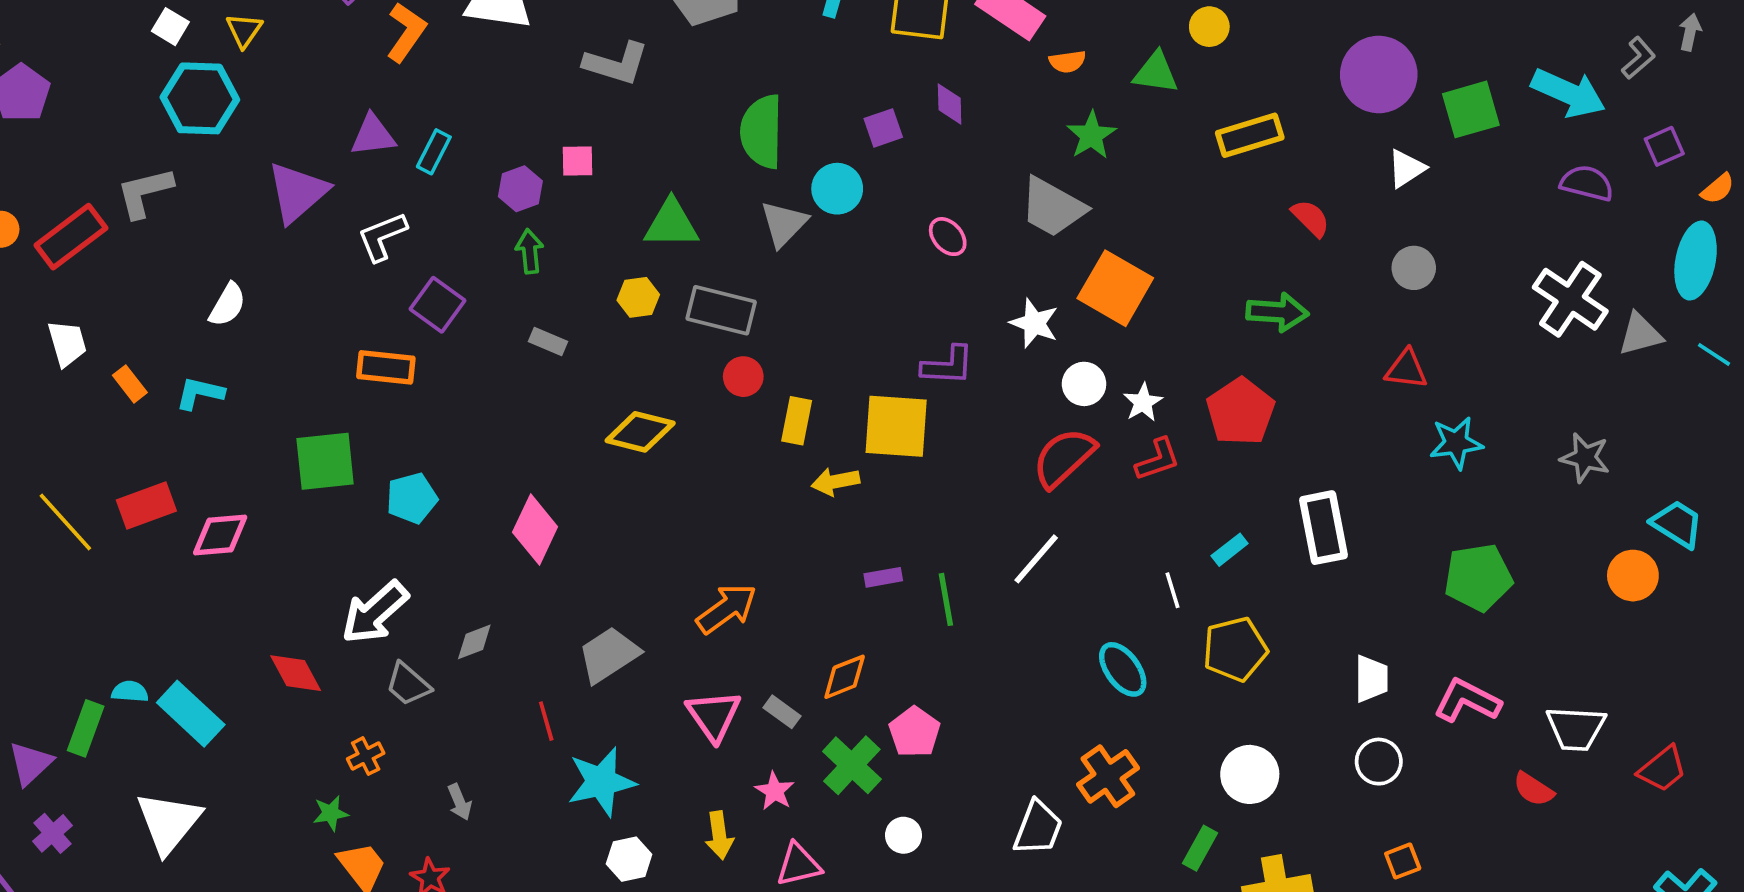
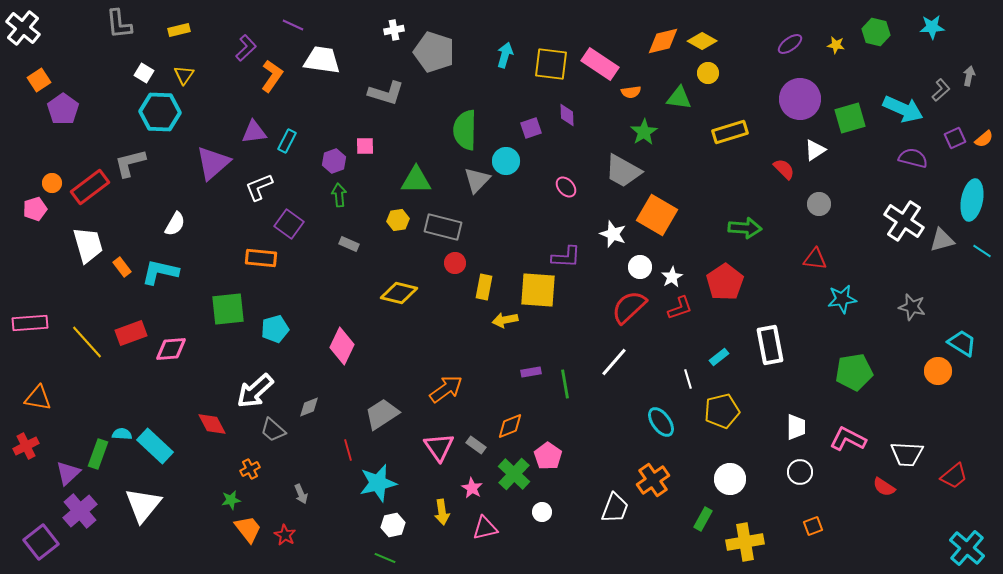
orange semicircle: (1718, 189) -> (984, 139), moved
red semicircle: (1311, 218) -> (784, 169), moved
white trapezoid: (67, 343) -> (88, 245), size x1.4
cyan L-shape: (200, 393) -> (160, 272), size x1.4
purple cross: (52, 833) -> (80, 511), size x1.6

